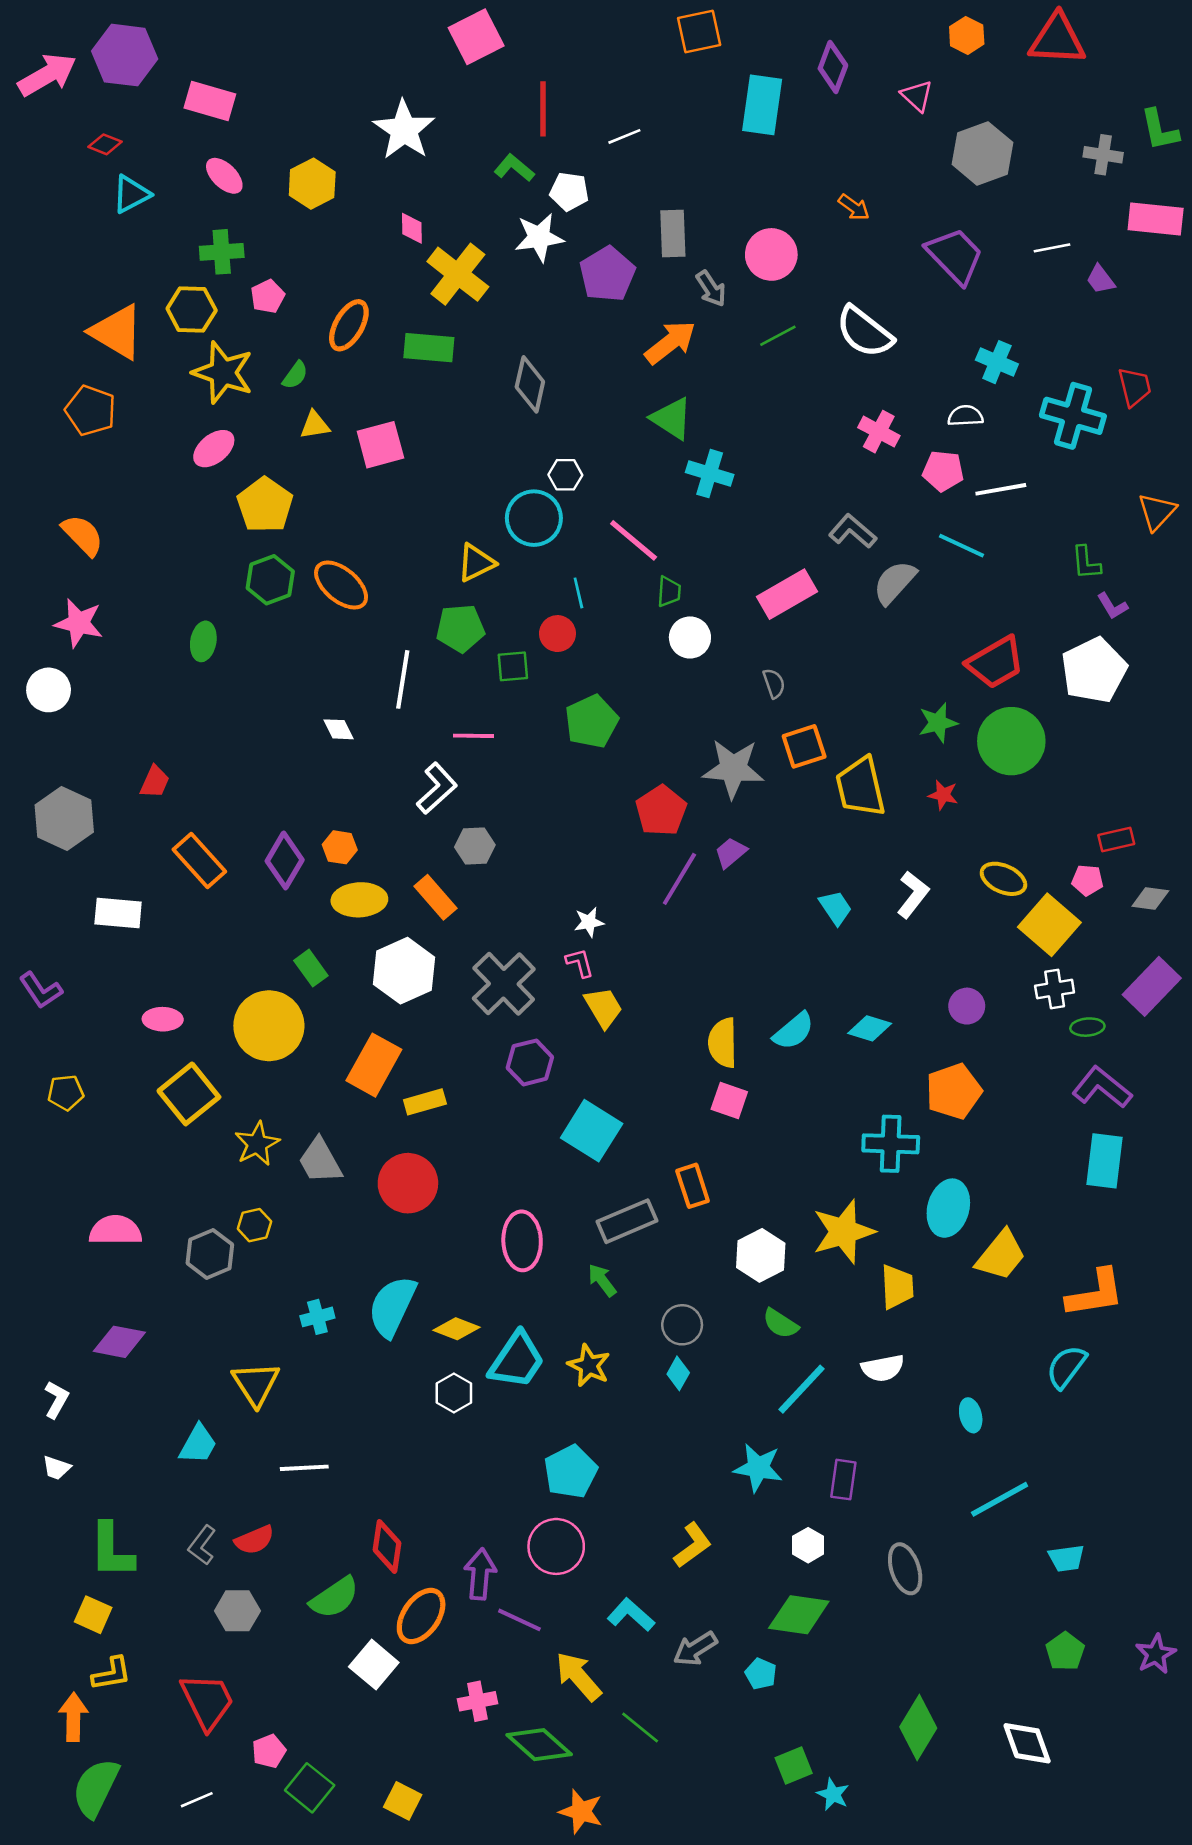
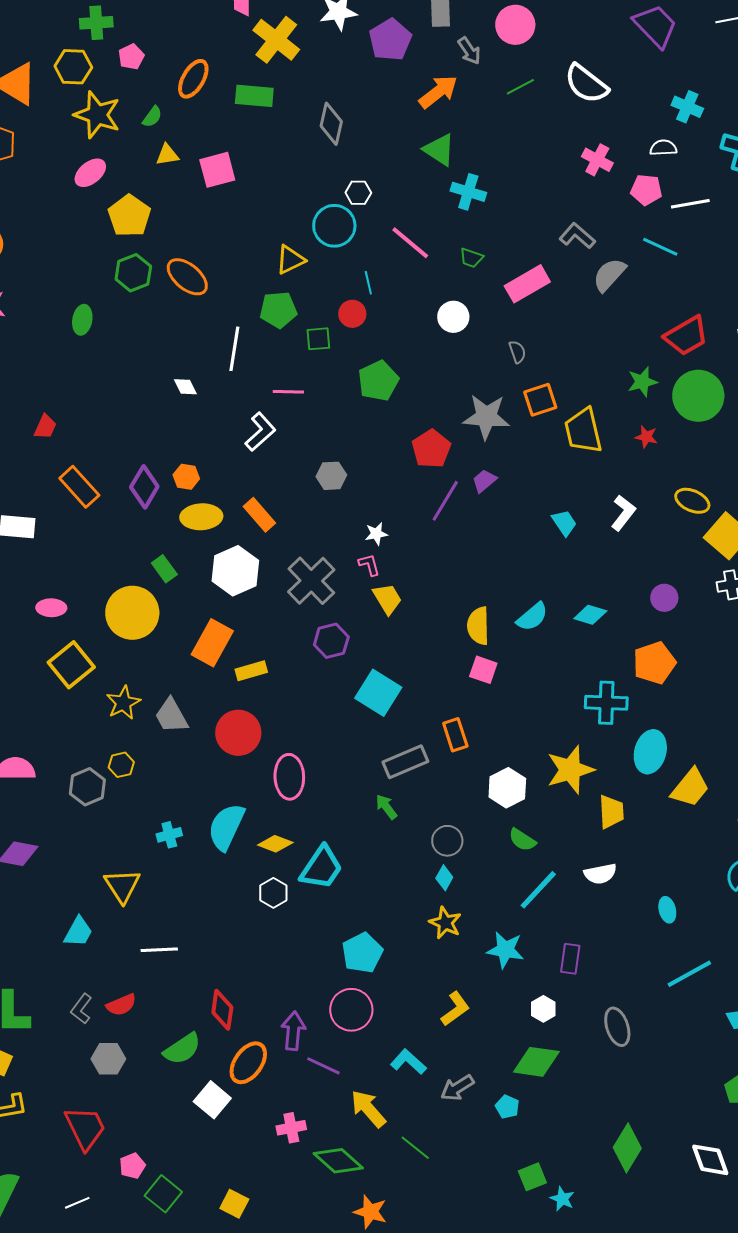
green trapezoid: (669, 592) -> (471, 258), moved, turned 105
gray hexagon: (475, 846) -> (331, 476), moved
pink ellipse: (522, 1241) -> (289, 777), moved
yellow star: (589, 1365) -> (445, 923), moved

